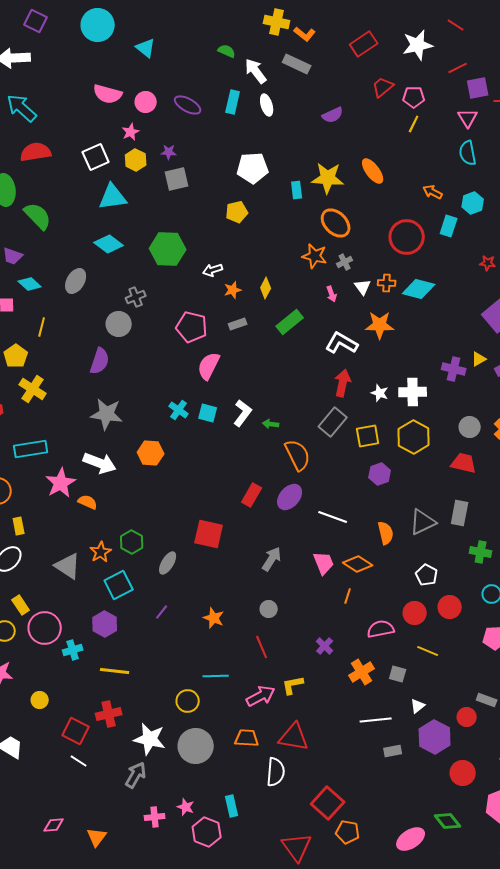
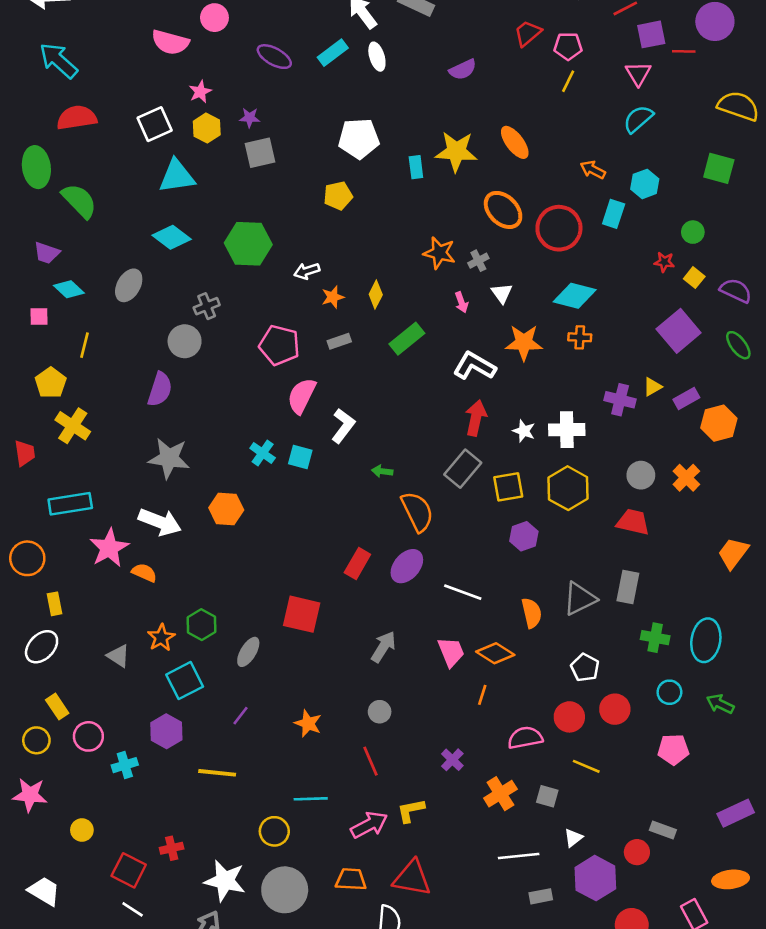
pink circle: (146, 102) -> (214, 18), moved
cyan rectangle: (233, 102) -> (333, 53), turned 40
cyan semicircle: (468, 153) -> (638, 119), turned 60
orange ellipse: (336, 223) -> (503, 210), moved
orange cross: (387, 283) -> (580, 337), moved
white L-shape: (243, 413) -> (343, 426), moved
gray triangle: (68, 566) -> (118, 656), size x0.7
pink circle: (45, 628) -> (88, 736), size x0.7
yellow line: (115, 671) -> (217, 773), moved
red cross: (109, 714) -> (172, 848), size x0.7

